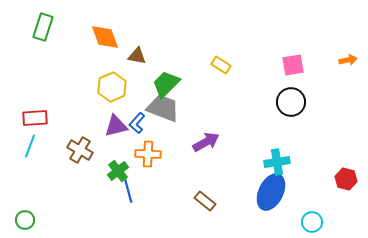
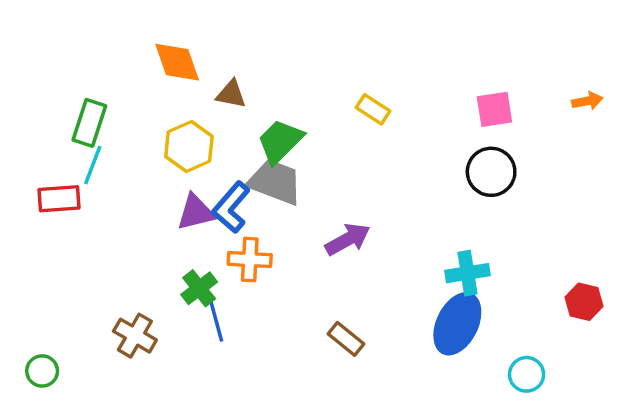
green rectangle: (43, 27) -> (89, 123), moved
blue L-shape: (137, 123) -> (231, 207), size x1.4
cyan line: (30, 146) -> (93, 165), moved
brown cross: (80, 150) -> (135, 336), moved

